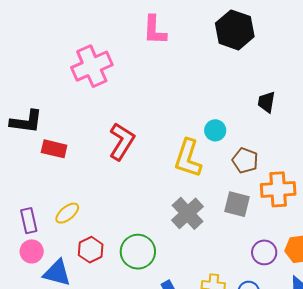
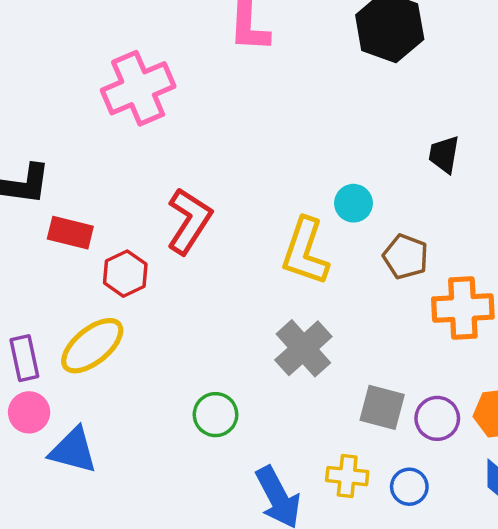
gray square: (237, 204) -> (382, 407), moved
yellow ellipse: (67, 213) -> (92, 346), size x1.5
red hexagon: (91, 250) -> (125, 274), moved
green circle: (138, 252) -> (216, 415), size x0.7

